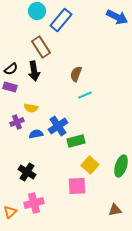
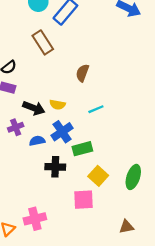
black arrow: (34, 71) -> (34, 108), moved, turned -60
cyan line: (85, 95) -> (96, 109), moved
yellow semicircle: (31, 108) -> (57, 105), moved
black cross: (27, 172) -> (55, 167), moved, turned -30

